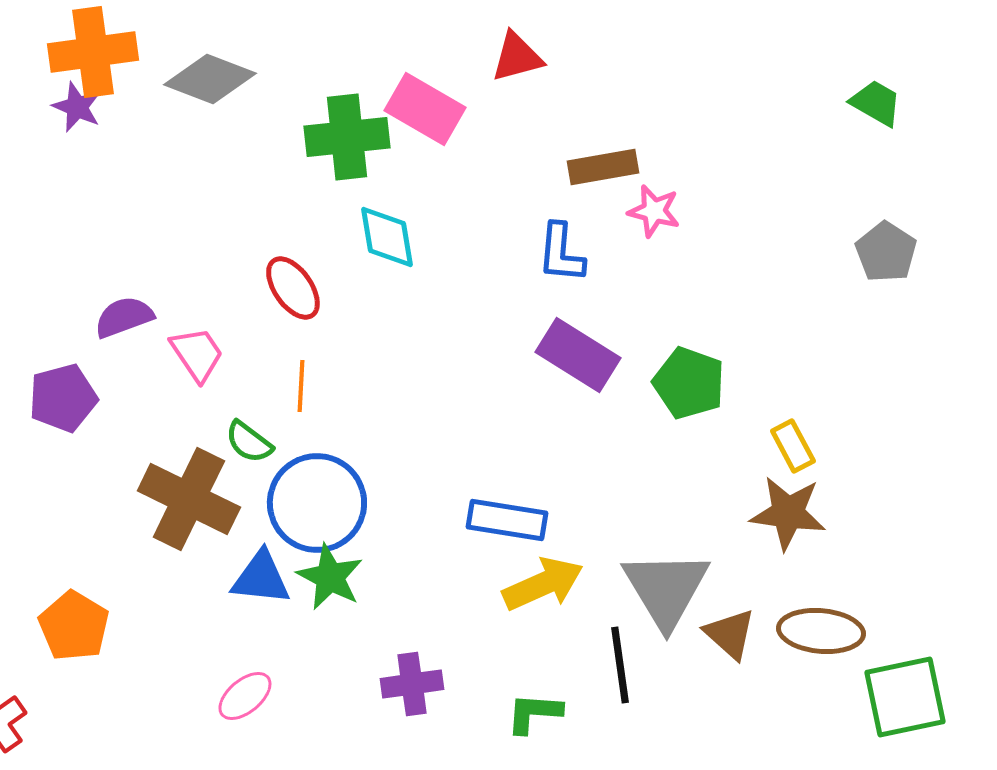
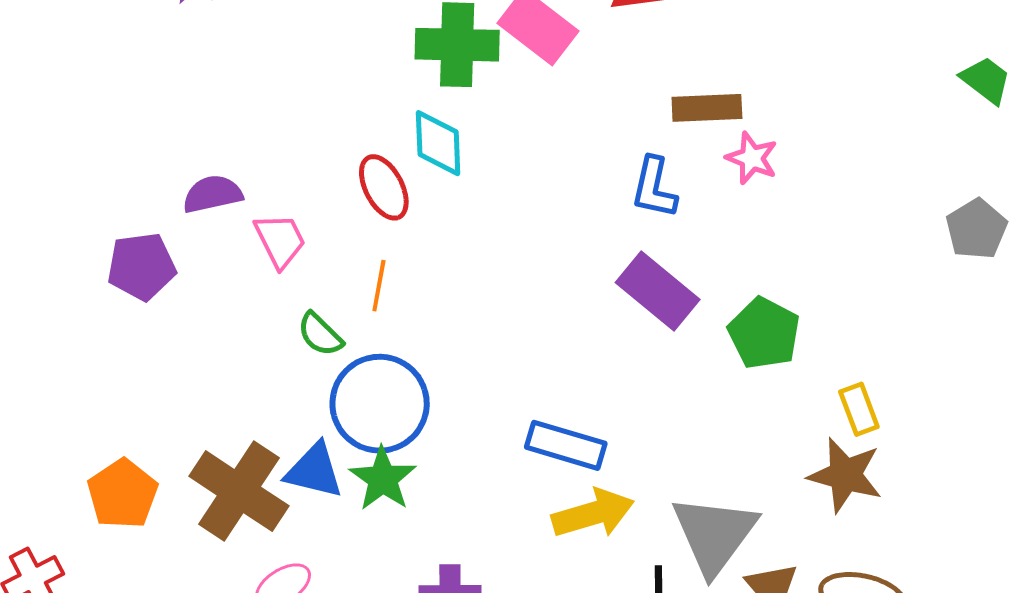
cyan diamond: (387, 237) -> (438, 143), moved
brown cross: (189, 499) -> (239, 491), moved

